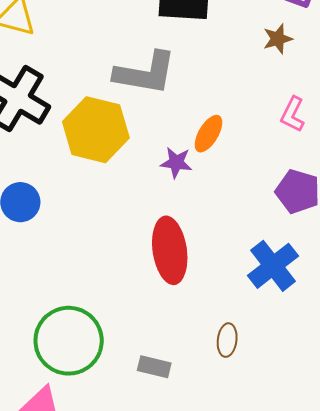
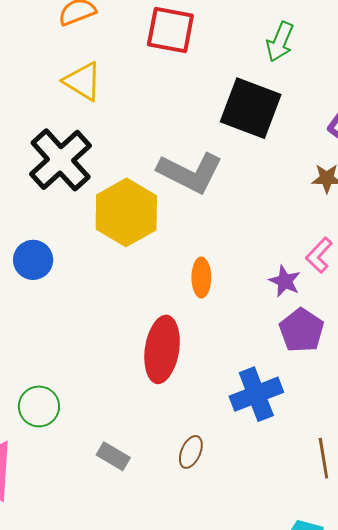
orange ellipse: (208, 134) -> (201, 278), moved, turned -48
purple star: (176, 163) -> (285, 281), moved
green circle: (69, 341) -> (39, 406), size x0.6

